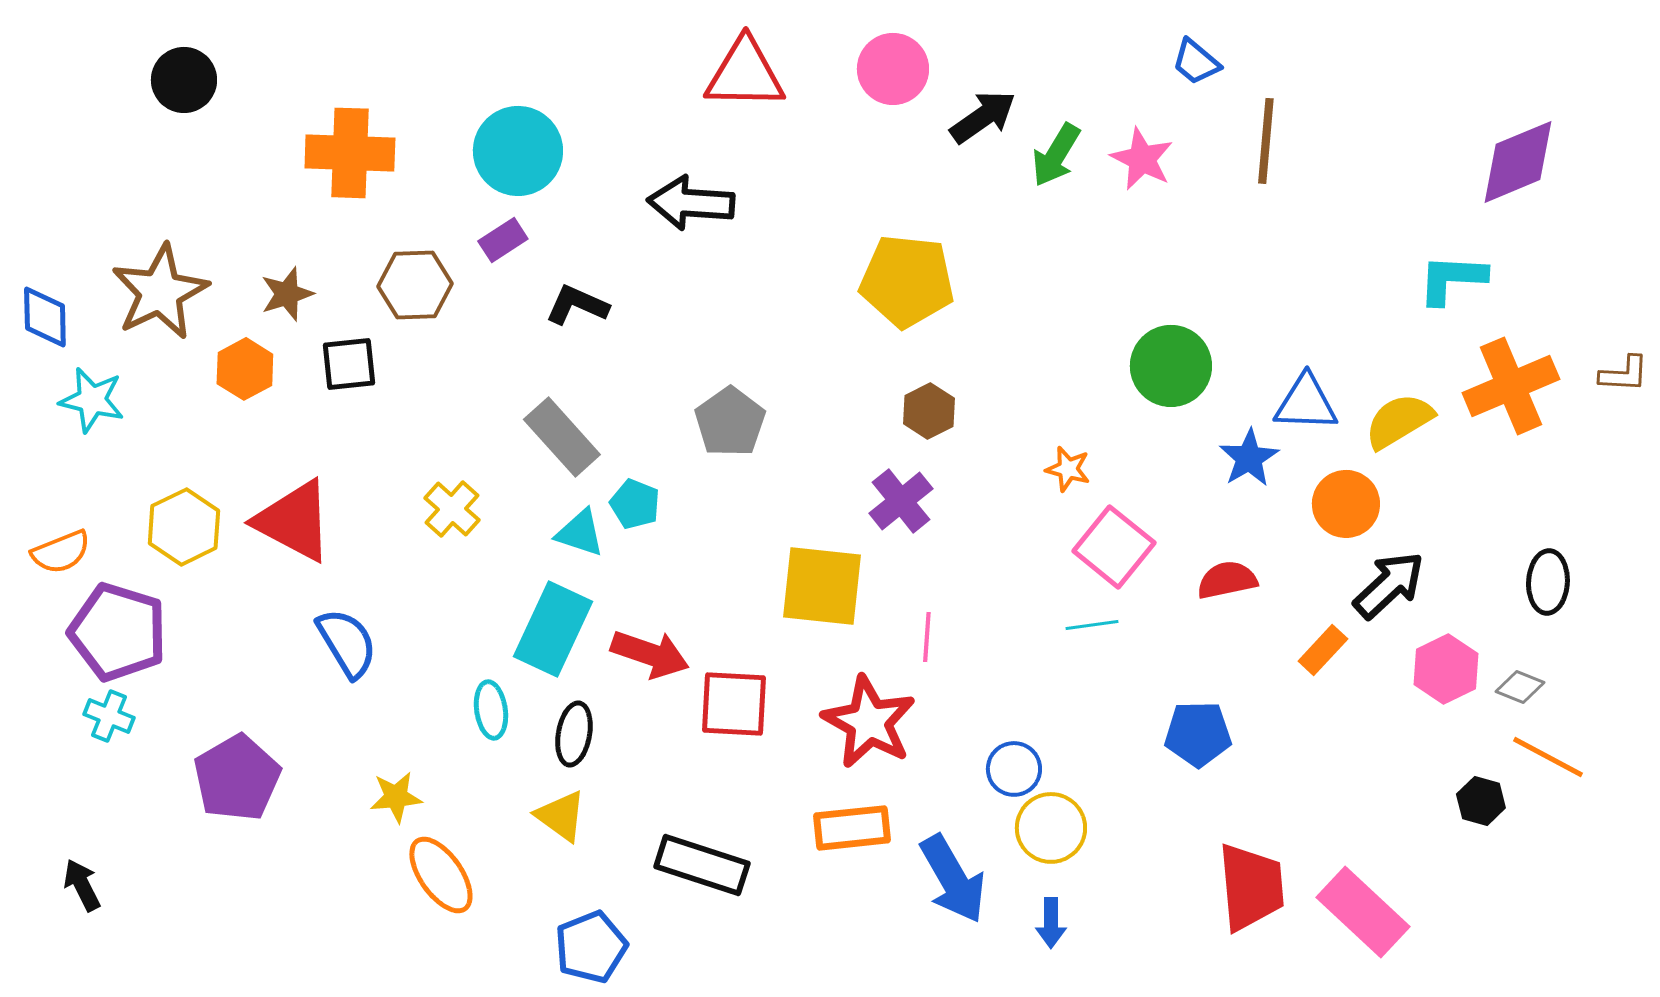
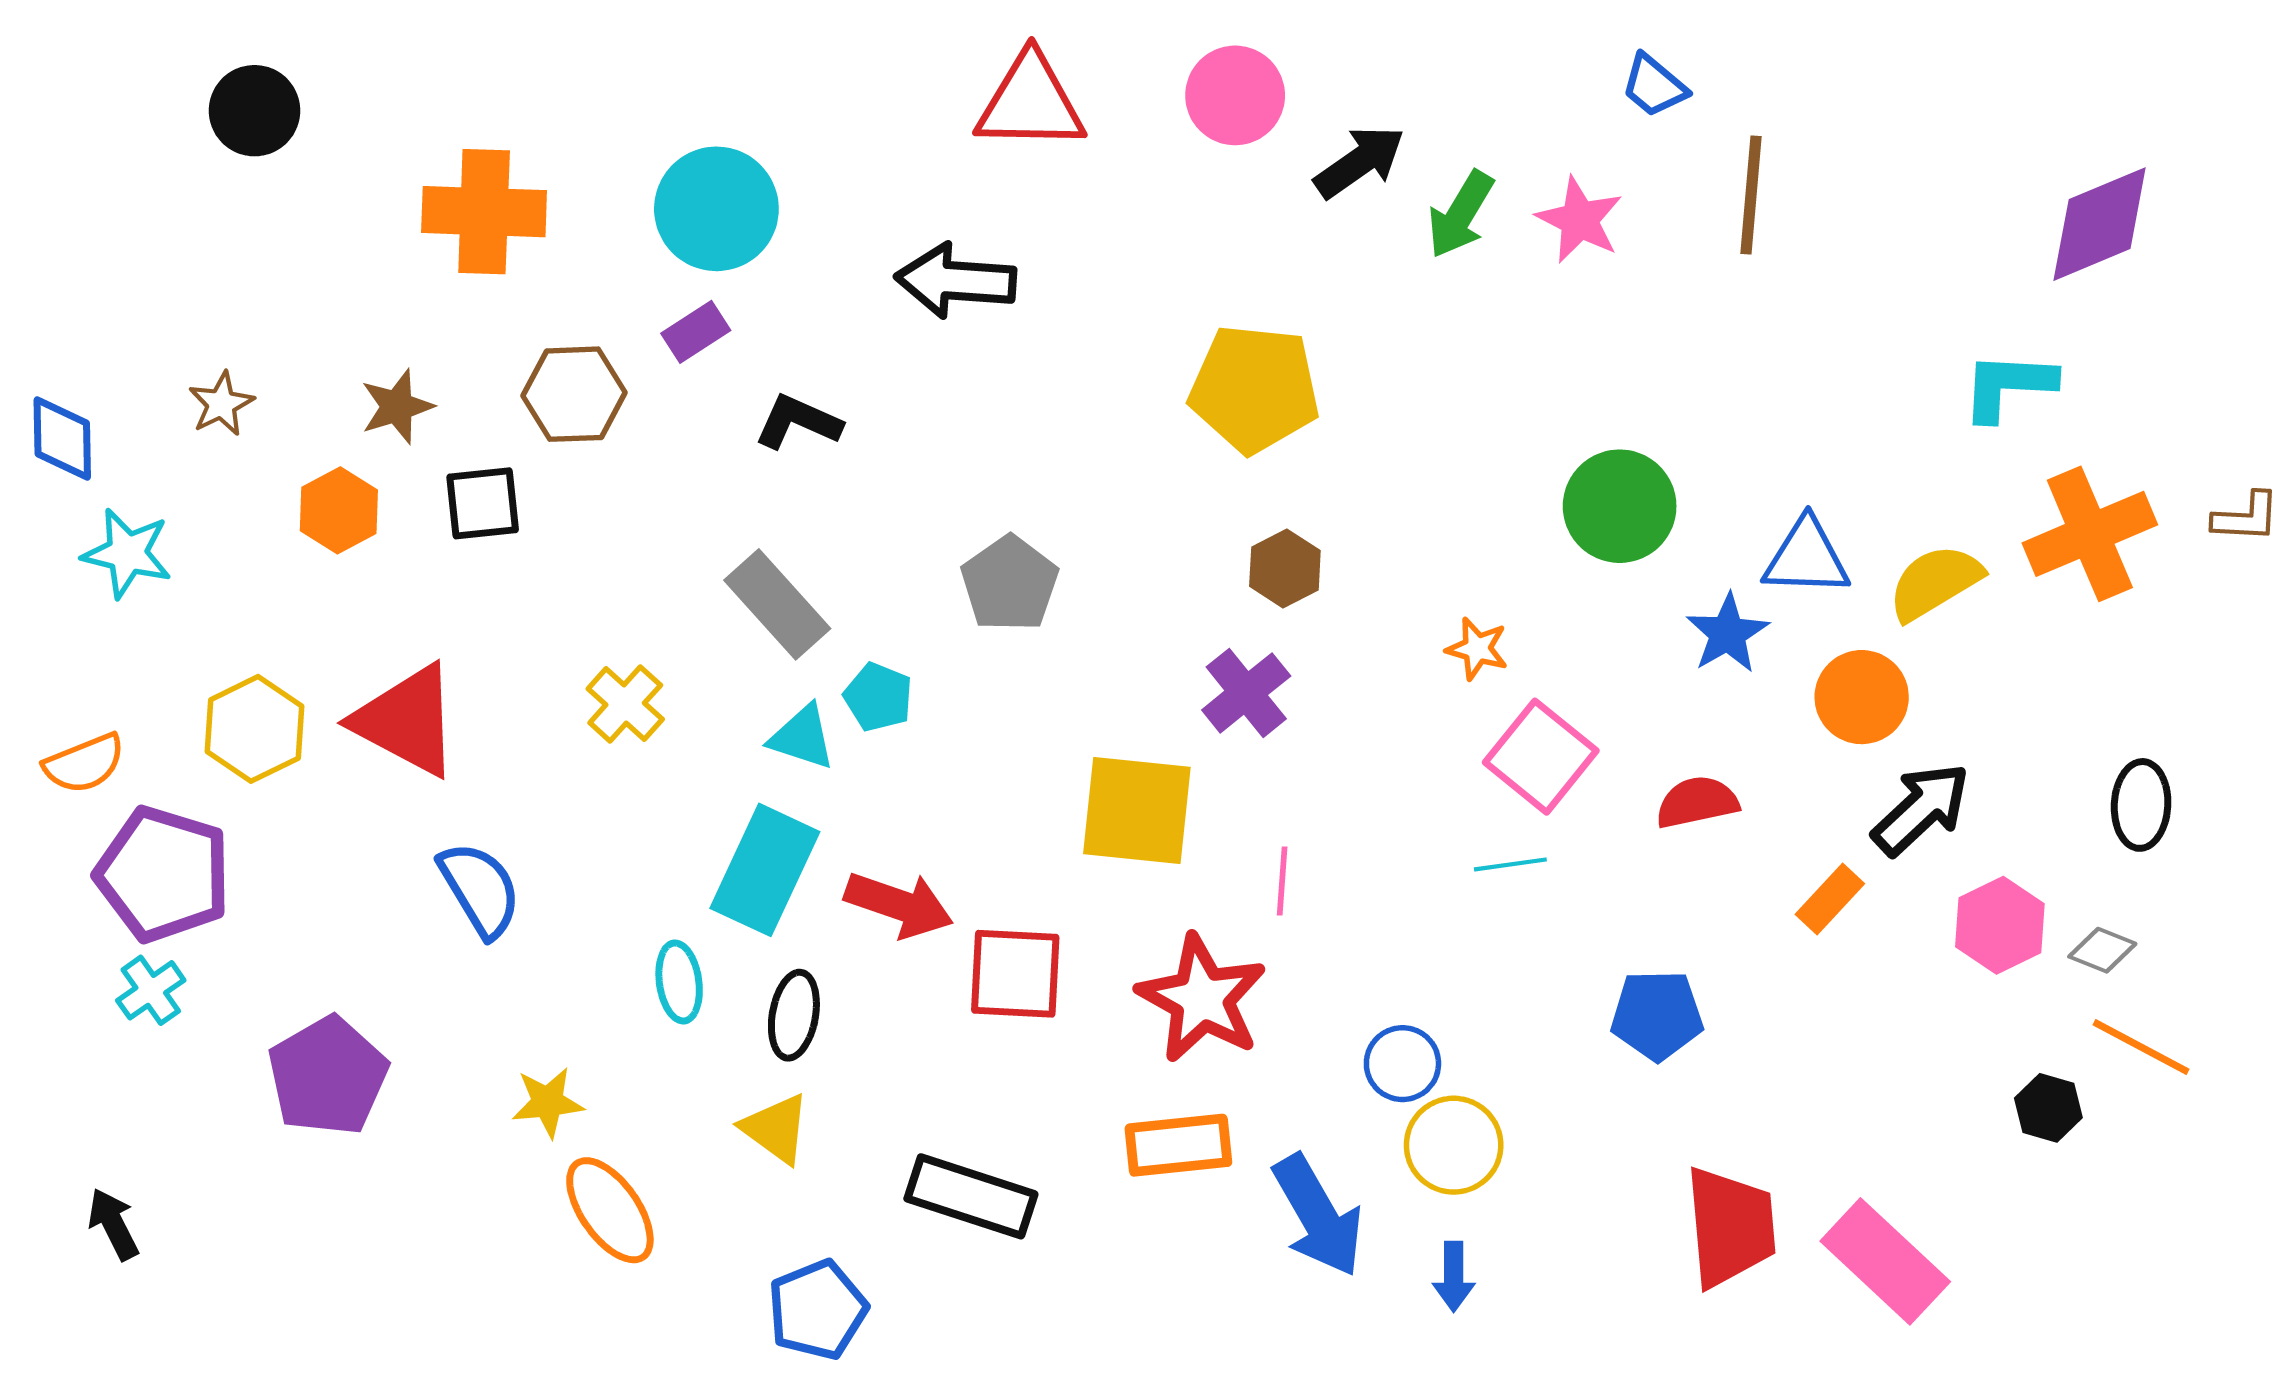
brown star: (160, 292) -> (221, 404), size x0.5
cyan cross: (109, 716) -> (151, 990), turned 33

